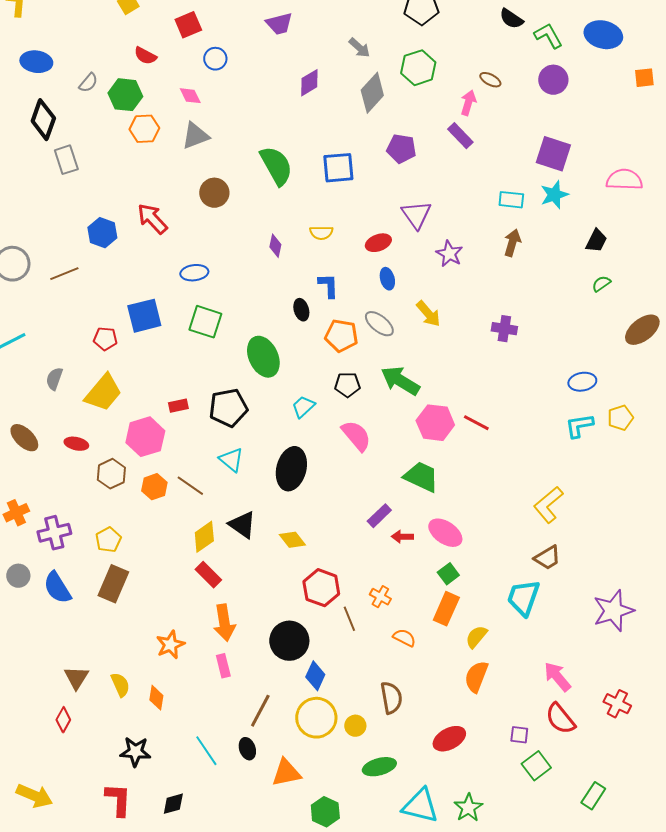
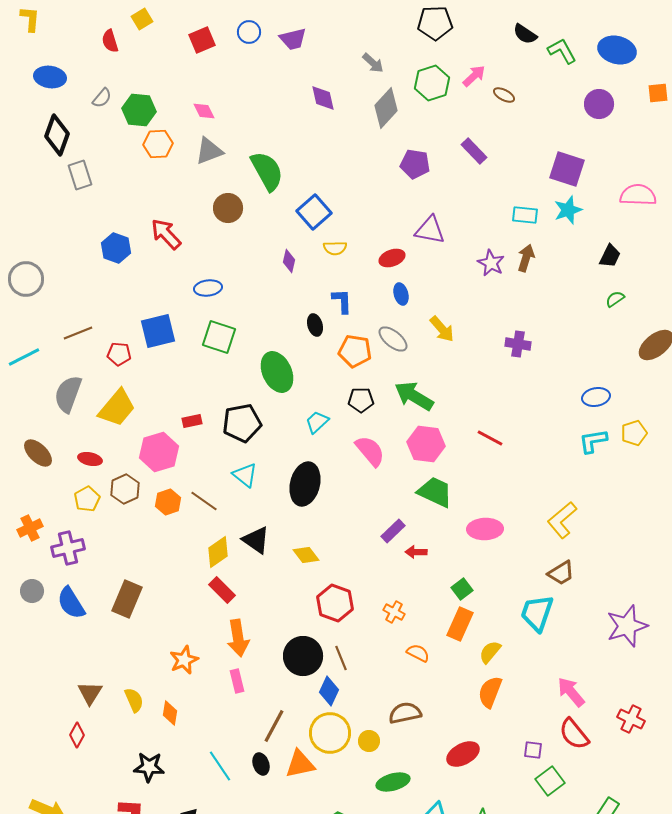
red semicircle: (145, 56) -> (110, 41), moved, turned 45
blue circle: (215, 59) -> (249, 32), moved
purple circle: (553, 80) -> (599, 104), moved
purple diamond: (309, 83) -> (323, 98), turned -72
pink arrow: (468, 103) -> (474, 76), moved, turned 30
green semicircle: (276, 166) -> (267, 171), moved
blue square: (338, 168) -> (314, 212), moved, turned -36
purple triangle: (416, 215) -> (430, 230), turned -44
purple star: (449, 254) -> (491, 263), moved
brown line: (64, 274) -> (78, 333), moved
gray semicircle: (54, 379) -> (68, 394), size x1.6
pink hexagon: (435, 423) -> (426, 444), moved
pink ellipse: (445, 533) -> (485, 529), moved, turned -36
yellow pentagon: (108, 540) -> (87, 499), moved
brown line: (349, 619) -> (341, 658), moved
brown semicircle: (391, 698) -> (405, 713), turned -92
orange triangle: (286, 773) -> (300, 764), moved

